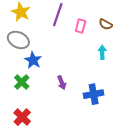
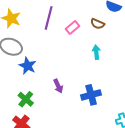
pink rectangle: (81, 26) -> (72, 27), turned 40
green cross: (22, 82) -> (26, 99), moved

